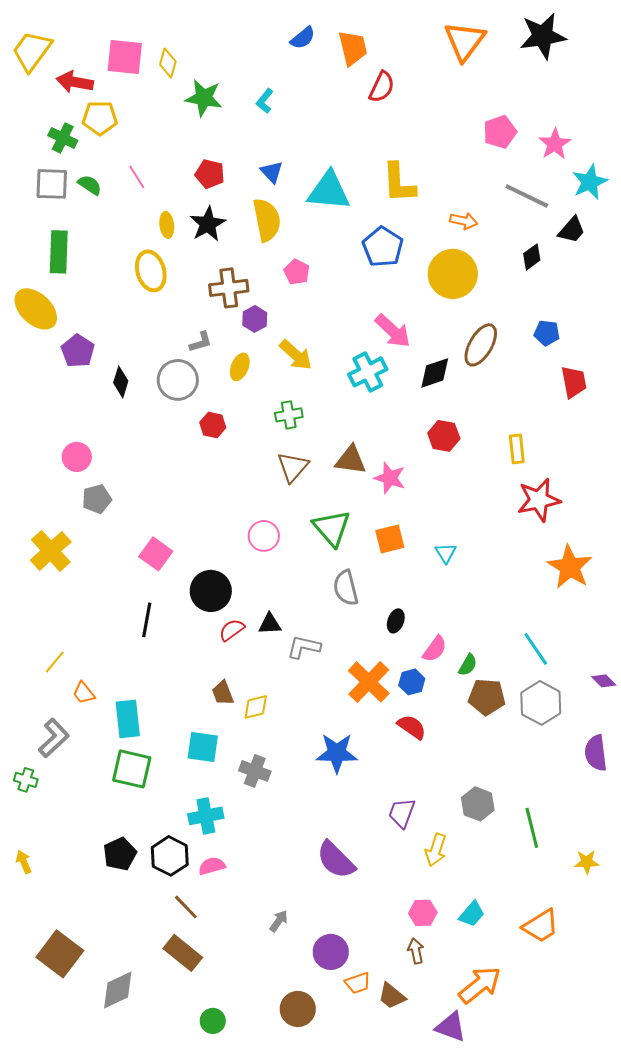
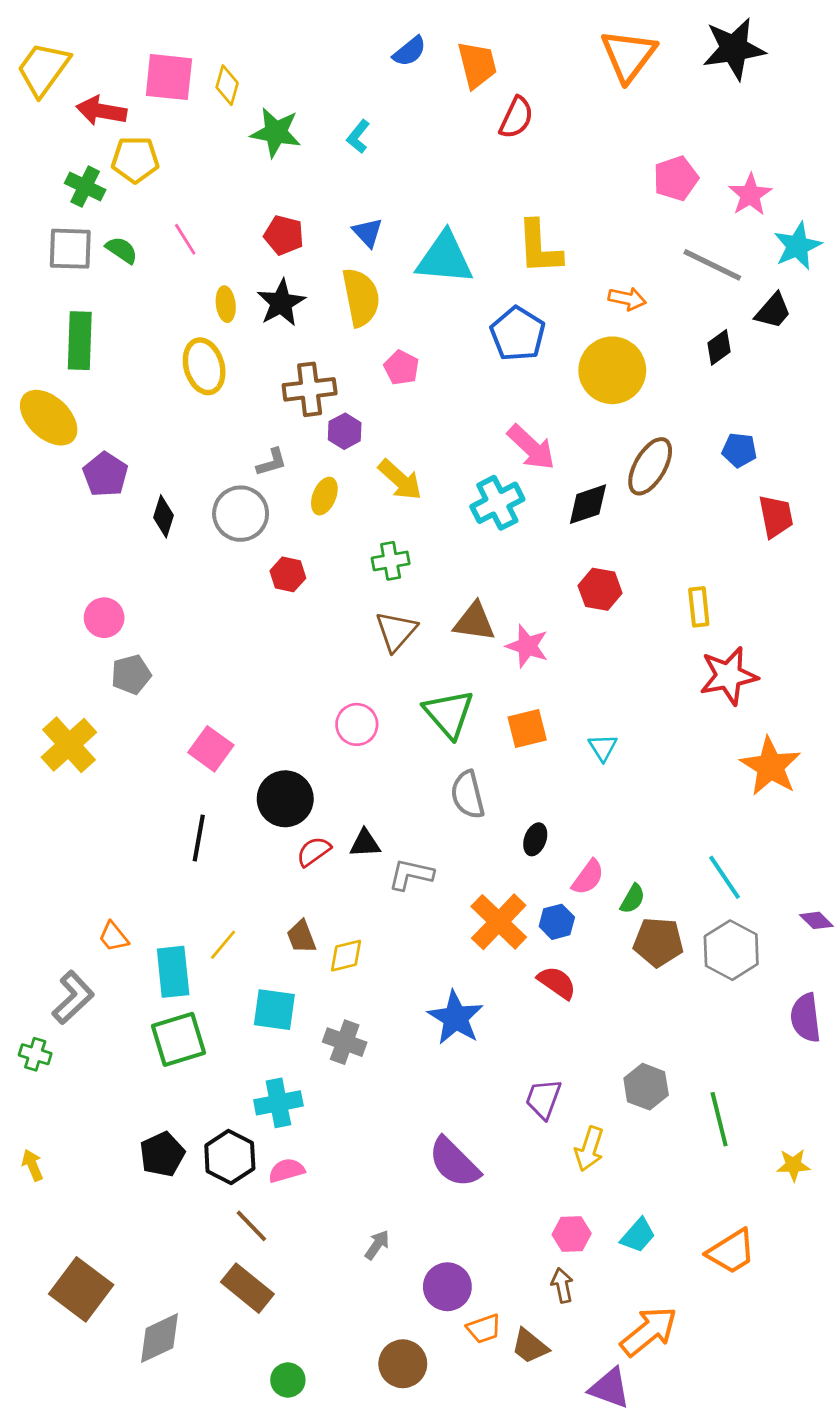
yellow line: (55, 662) -> (223, 945), moved
blue star: (337, 753) -> (455, 1018), turned 30
green square: (132, 769) -> (178, 1039), turned -30

